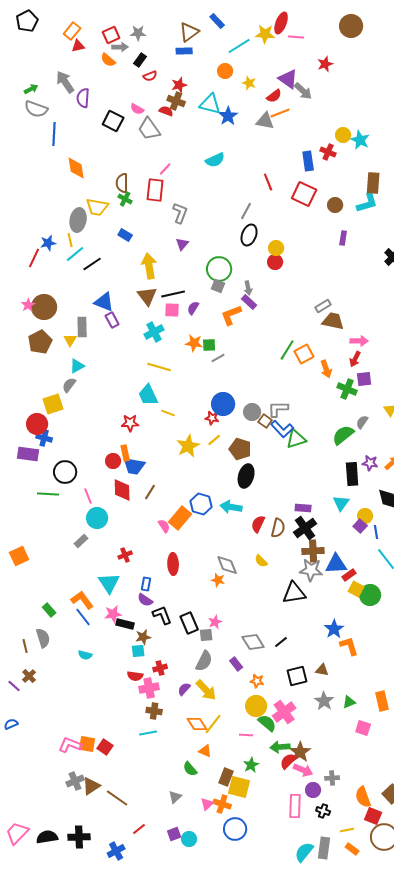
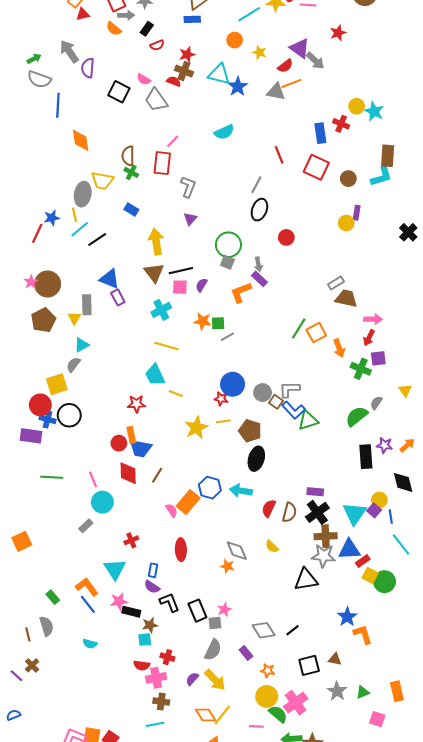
yellow circle: (276, 248) -> (346, 223), moved
yellow line: (214, 440) -> (223, 421), turned 32
black circle: (65, 472) -> (69, 415), moved
cyan triangle: (341, 503) -> (355, 513), moved, size x1.4
red cross: (160, 668) -> (167, 657), turned 32

